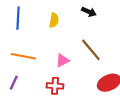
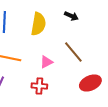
yellow semicircle: (54, 20) -> (38, 24), size x1.6

